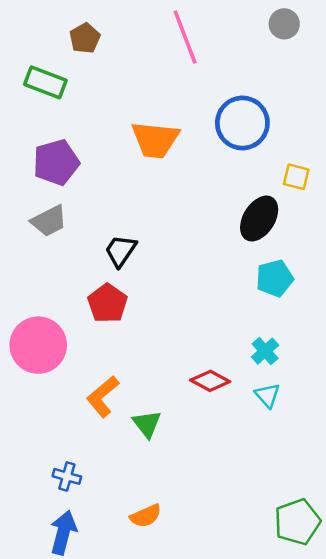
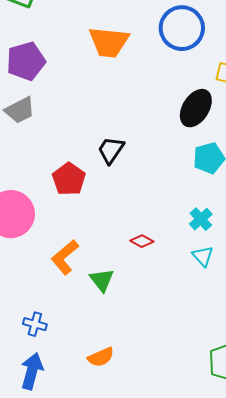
black trapezoid: (121, 251) -> (111, 150), moved
red diamond: (210, 381) -> (142, 241), moved, size x0.7

